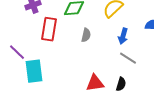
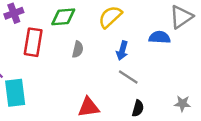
black semicircle: (121, 84) -> (138, 108), moved

